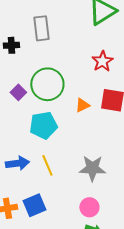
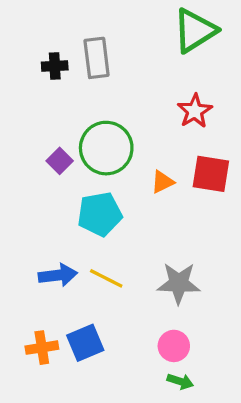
black cross: (11, 45) -> (55, 66), moved
yellow line: (47, 165) -> (106, 278), turned -40

